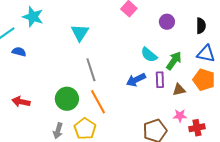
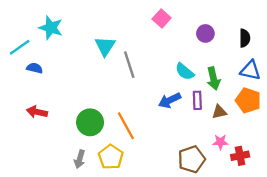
green arrow: (174, 61) -> (213, 78), turned 132
gray line: (91, 70) -> (129, 65), moved
red arrow: (21, 102) -> (37, 112), moved

